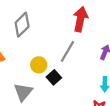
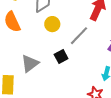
yellow circle: (39, 65) -> (52, 24), moved

